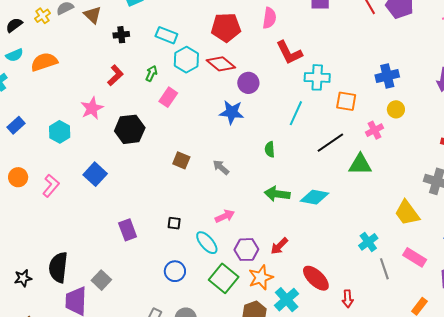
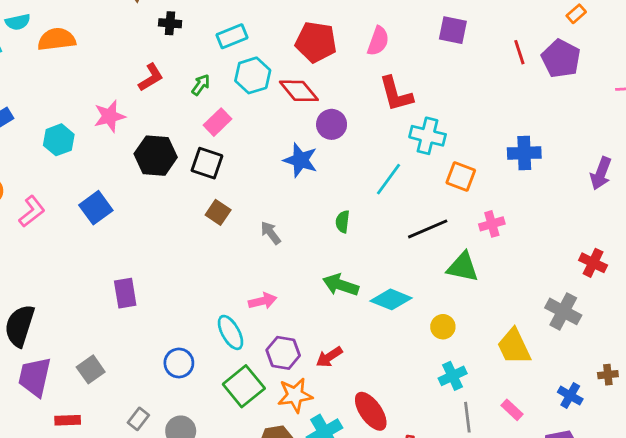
cyan rectangle: (166, 35) -> (232, 36), turned -55
yellow circle: (396, 109) -> (443, 327), moved
black square: (174, 223) -> (207, 163), moved, size x1.6
pink rectangle: (415, 257) -> (512, 410), size x0.7
gray square: (101, 280) -> (91, 369), moved

